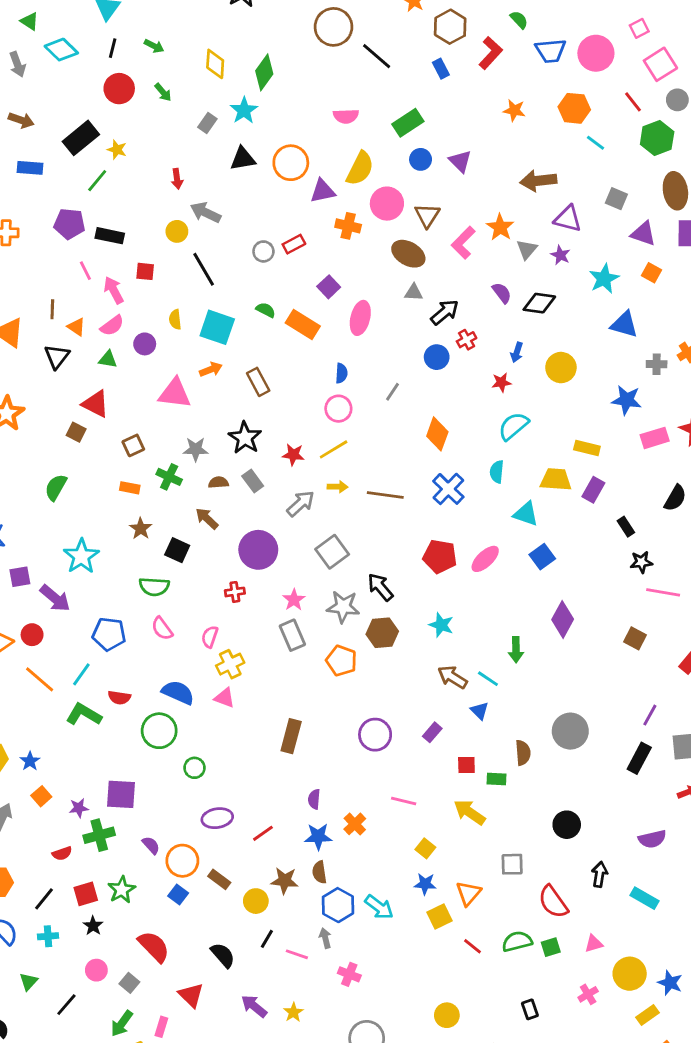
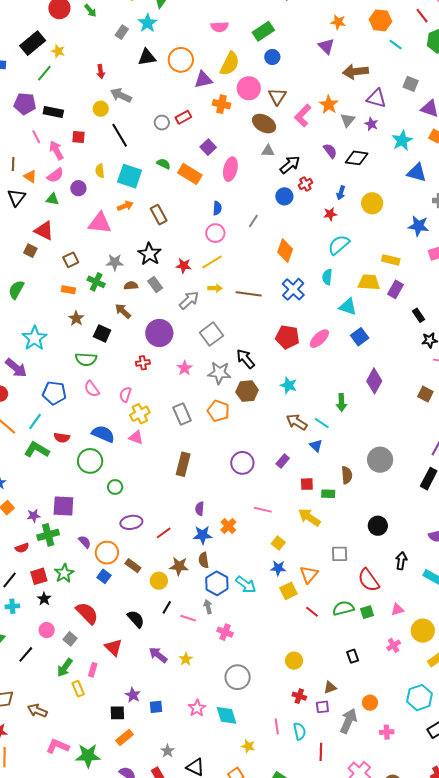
purple triangle: (460, 161) -> (326, 46), moved
gray rectangle: (292, 635) -> (182, 414), moved

